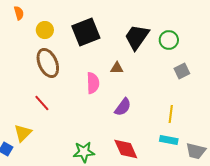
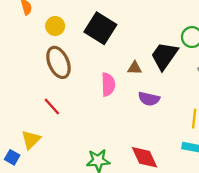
black square: (86, 32) -> (100, 28), turned -36
black trapezoid: (137, 37) -> (164, 56), moved
purple semicircle: (123, 107) -> (149, 99), moved, turned 66

